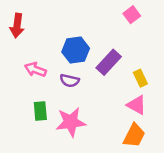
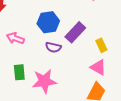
purple semicircle: (70, 81) -> (53, 47), moved

